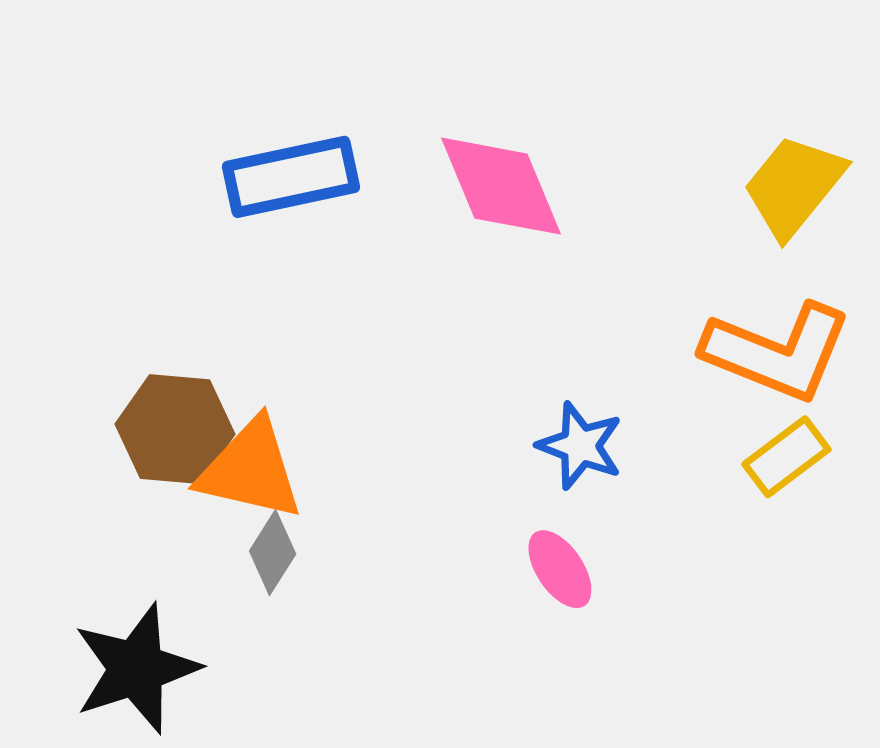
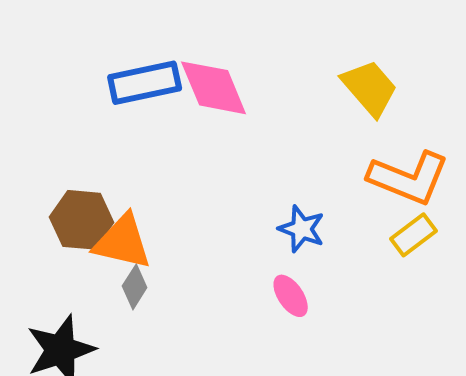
pink diamond: (501, 186) -> (214, 88), moved
yellow trapezoid: (794, 186) -> (370, 88), moved, turned 100

